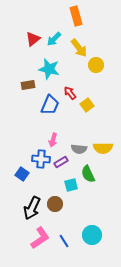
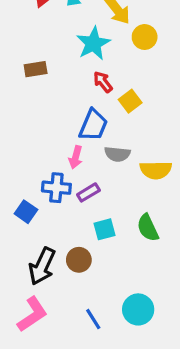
cyan star: (49, 69) -> (93, 43), moved, turned 30
blue trapezoid: (50, 105) -> (93, 125), moved
gray semicircle: (79, 149) -> (117, 154), moved
green semicircle: (88, 174) -> (148, 228), moved
pink L-shape: (40, 238) -> (32, 314), moved

